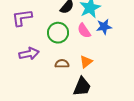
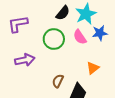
orange triangle: (86, 62) -> (93, 68), moved
brown semicircle: (62, 64) -> (58, 81), moved, turned -64

